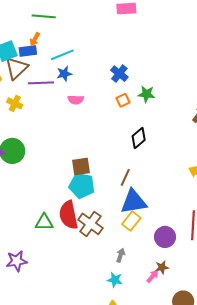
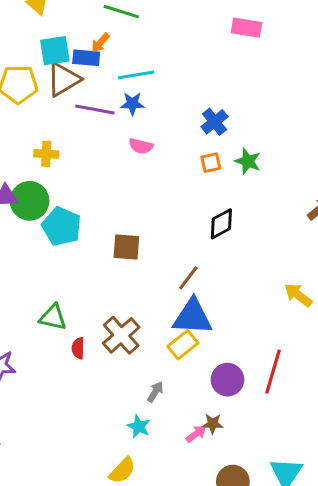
yellow cross: (15, 103) -> (46, 154), moved, turned -35
cyan pentagon: (82, 186) -> (62, 226), moved
red semicircle: (69, 215) -> (78, 348), moved, size x0.5

